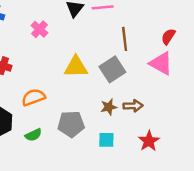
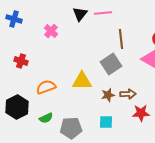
yellow triangle: (76, 67) -> (82, 81), moved
gray pentagon: (71, 124) -> (71, 128), moved
red star: (149, 141) -> (141, 113), moved, turned 30

